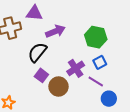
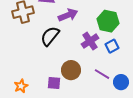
purple cross: (76, 68) -> (90, 41), moved
purple square: (41, 75) -> (54, 83), moved, turned -32
purple line: (96, 81) -> (102, 74), moved

